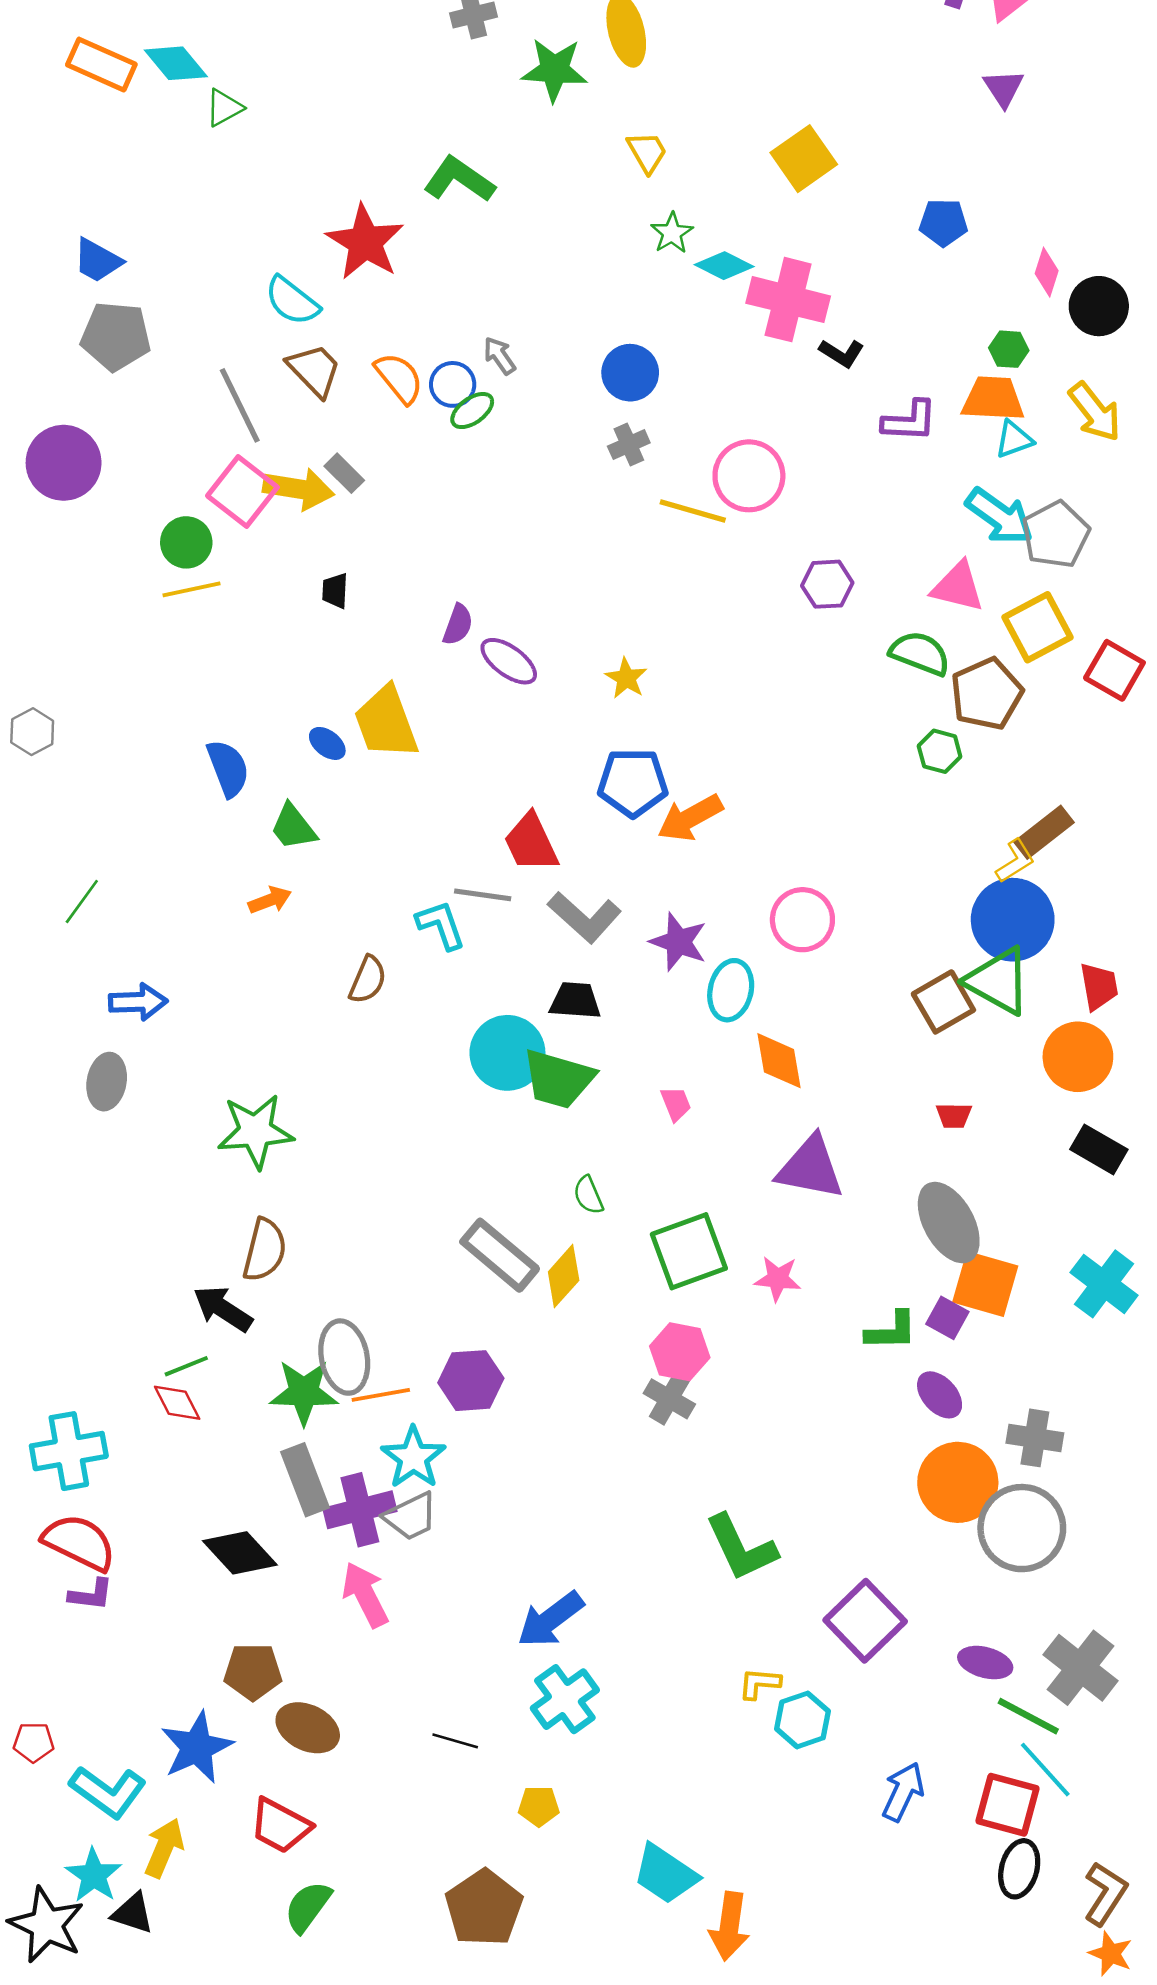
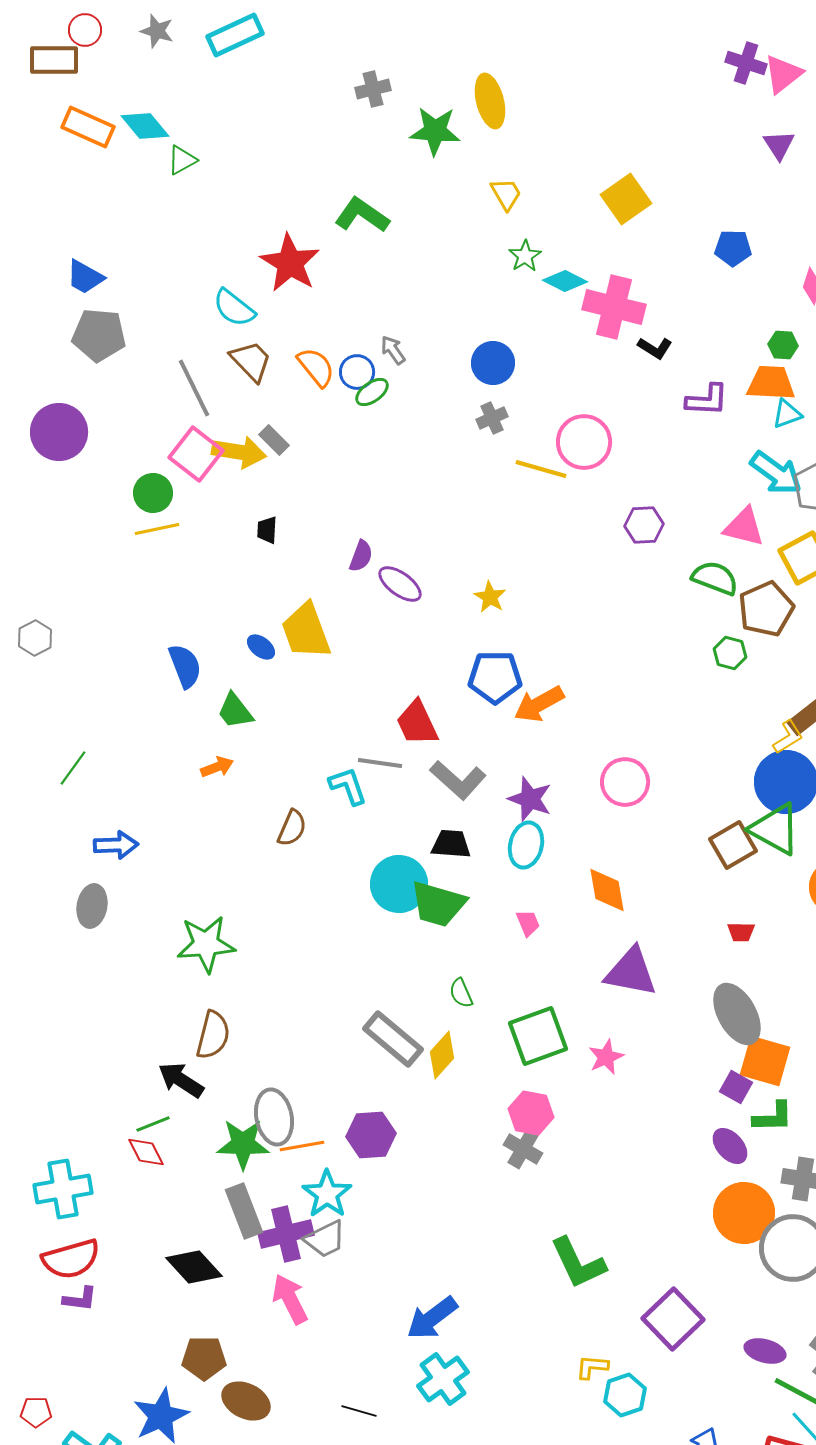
cyan ellipse: (731, 990) -> (526, 845), moved
pink star: (778, 1279) -> (606, 1057), turned -30
green L-shape: (891, 1331) -> (773, 1117), moved
red semicircle: (79, 1542) -> (71, 1259), turned 138

